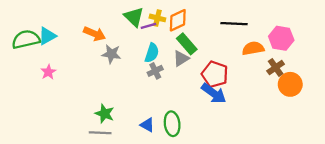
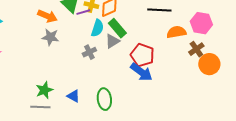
orange arrow: (94, 34) -> (47, 16), moved
cyan semicircle: (152, 53) -> (97, 28), moved
green star: (105, 114) -> (44, 90), turned 30
blue triangle: (147, 125) -> (73, 96), moved

